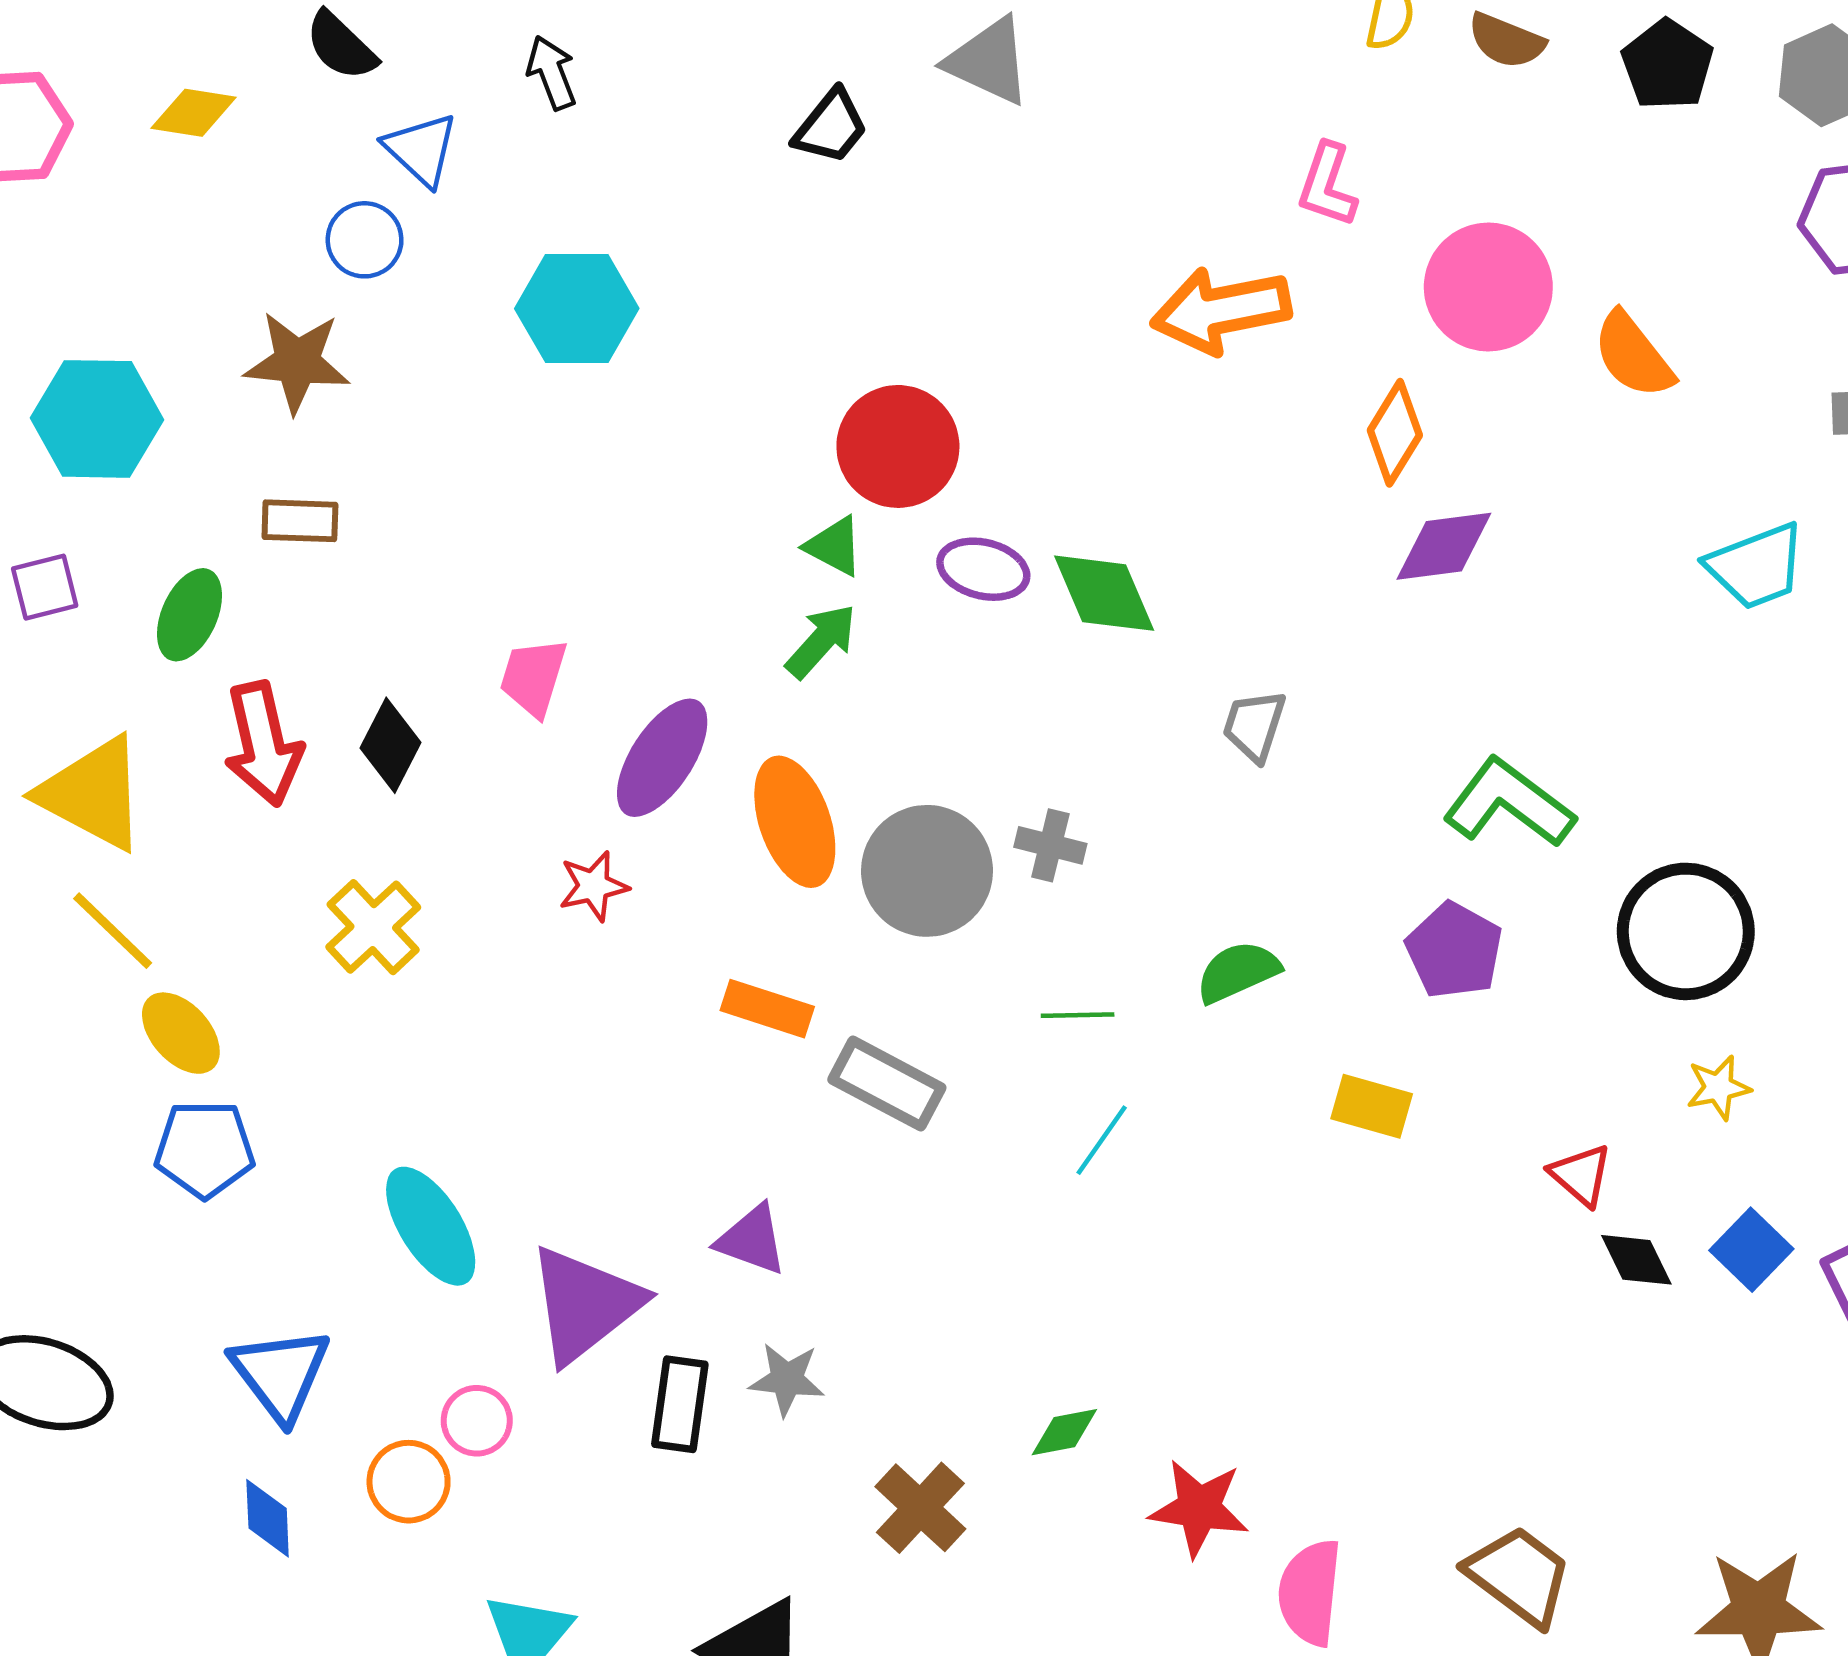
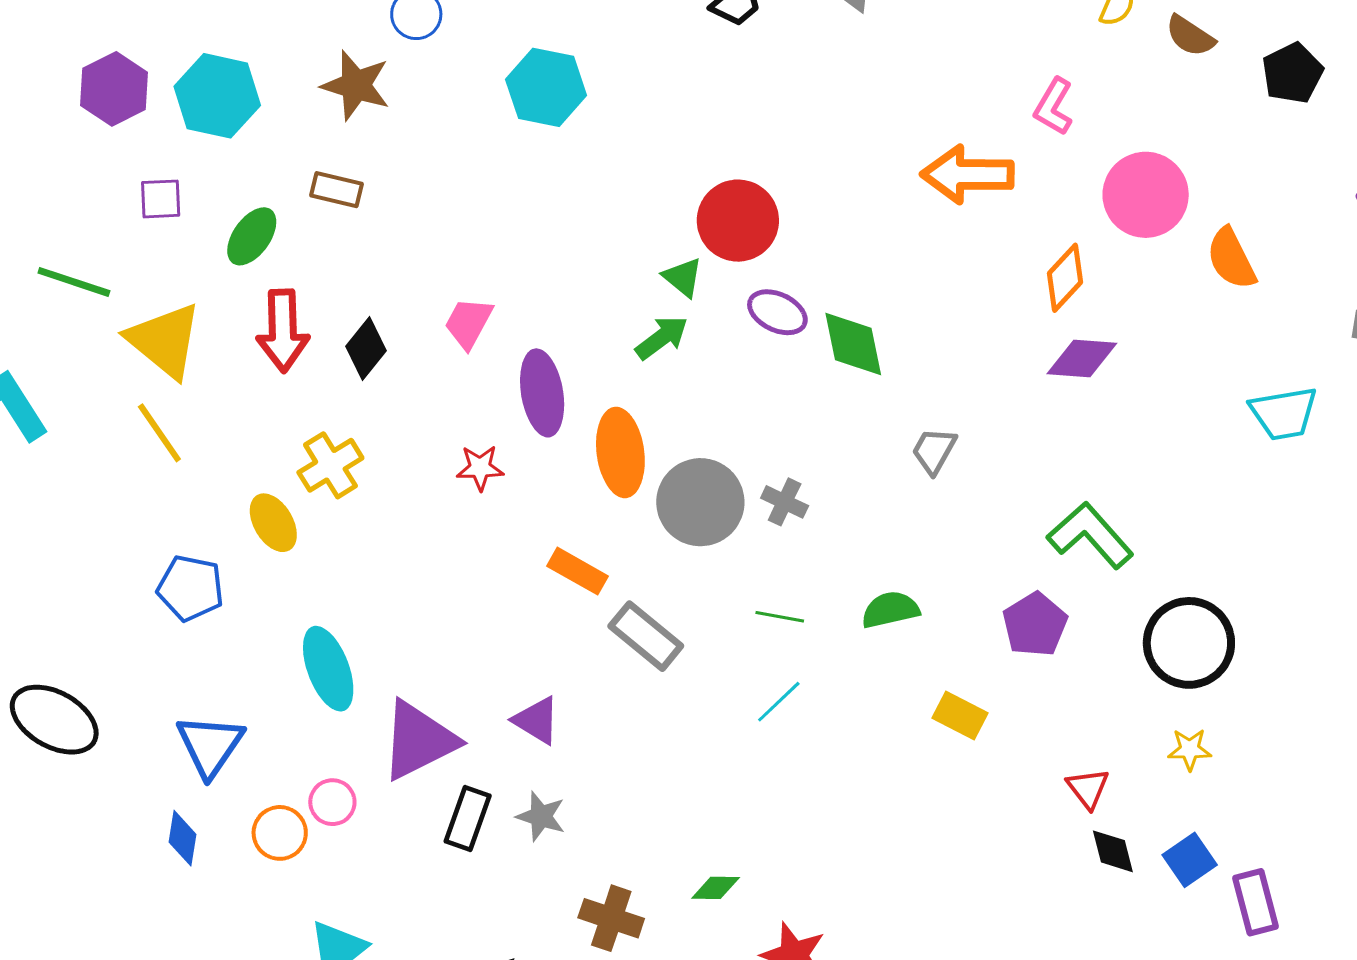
purple ellipse: (662, 758) -> (542, 393), turned -54
yellow ellipse: (181, 1033) -> (273, 523), moved
brown cross: (920, 1508) -> (611, 918), turned -36

